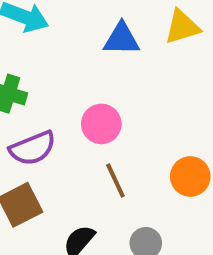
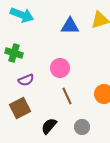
purple semicircle: (33, 148) -> (26, 80), size x0.7

